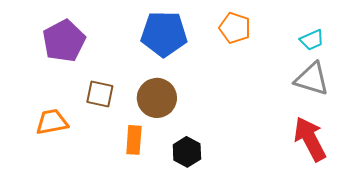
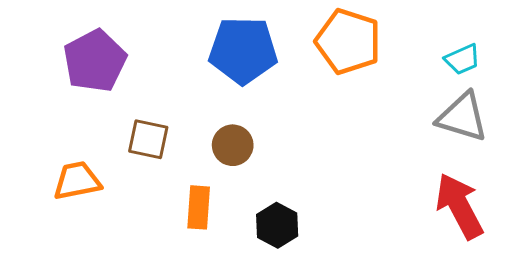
orange pentagon: (235, 28) -> (348, 41), size x1.4
brown circle: (157, 98) -> (233, 145), size x0.7

